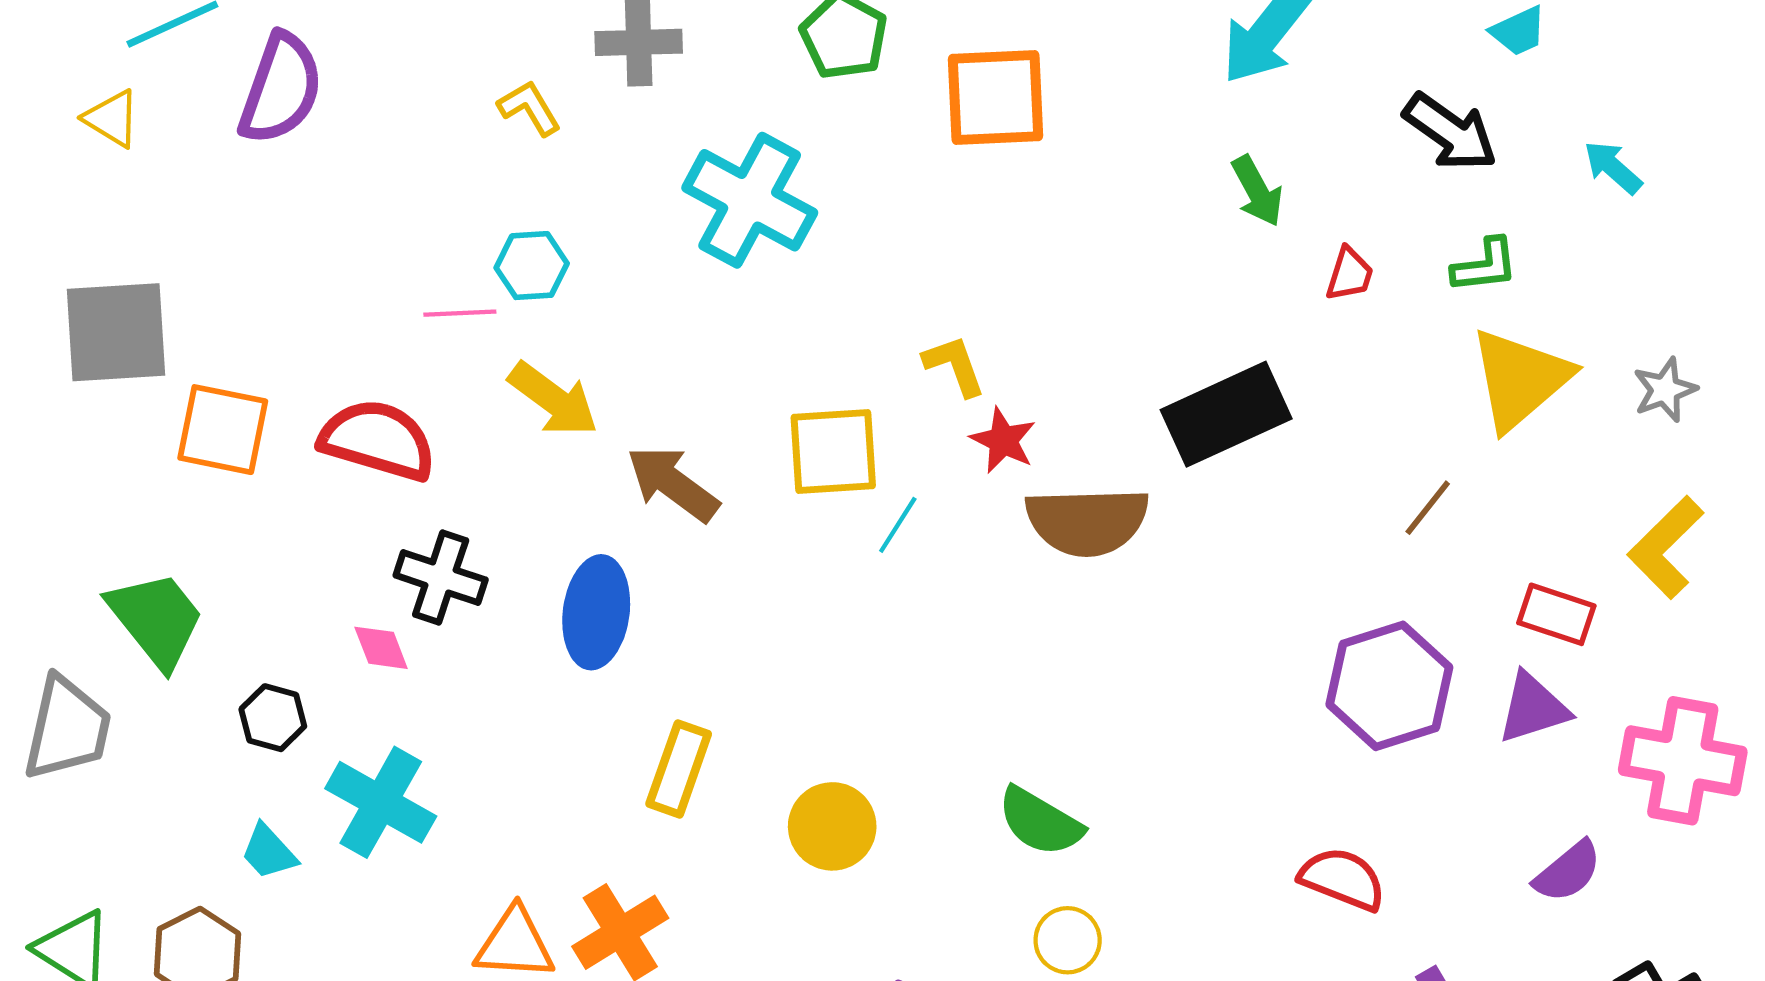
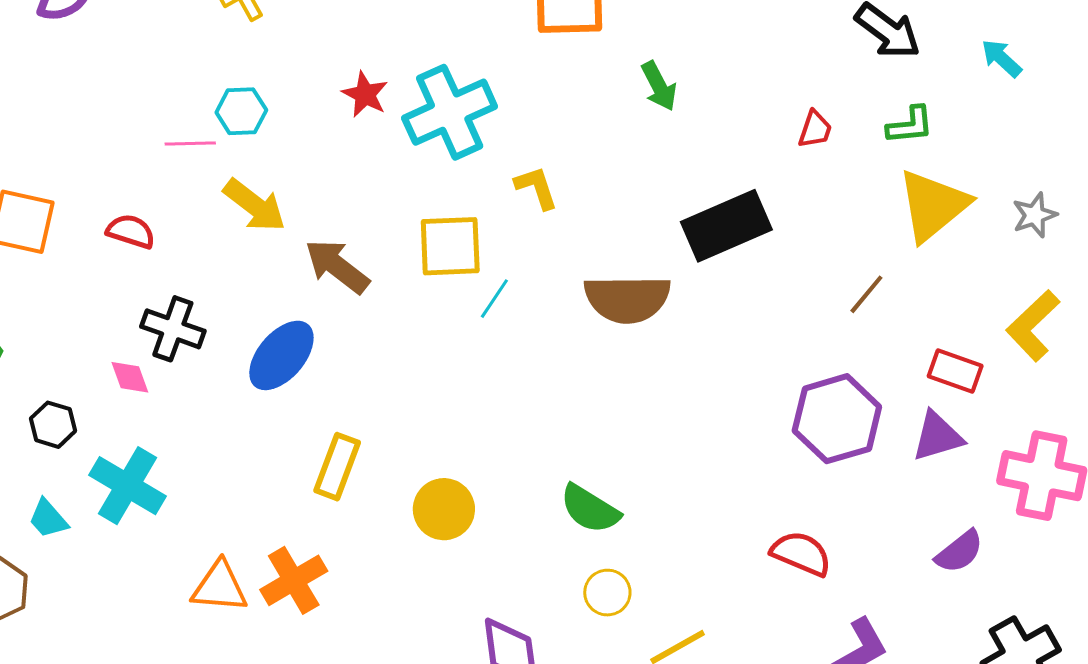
green arrow: (1257, 191) -> (659, 86), moved
cyan cross: (750, 200) -> (450, 112), moved, turned 36
red semicircle: (378, 440) -> (131, 231), size x0.6
red star: (1003, 440) -> (365, 94), moved
blue ellipse: (596, 612) -> (281, 355), turned 32

